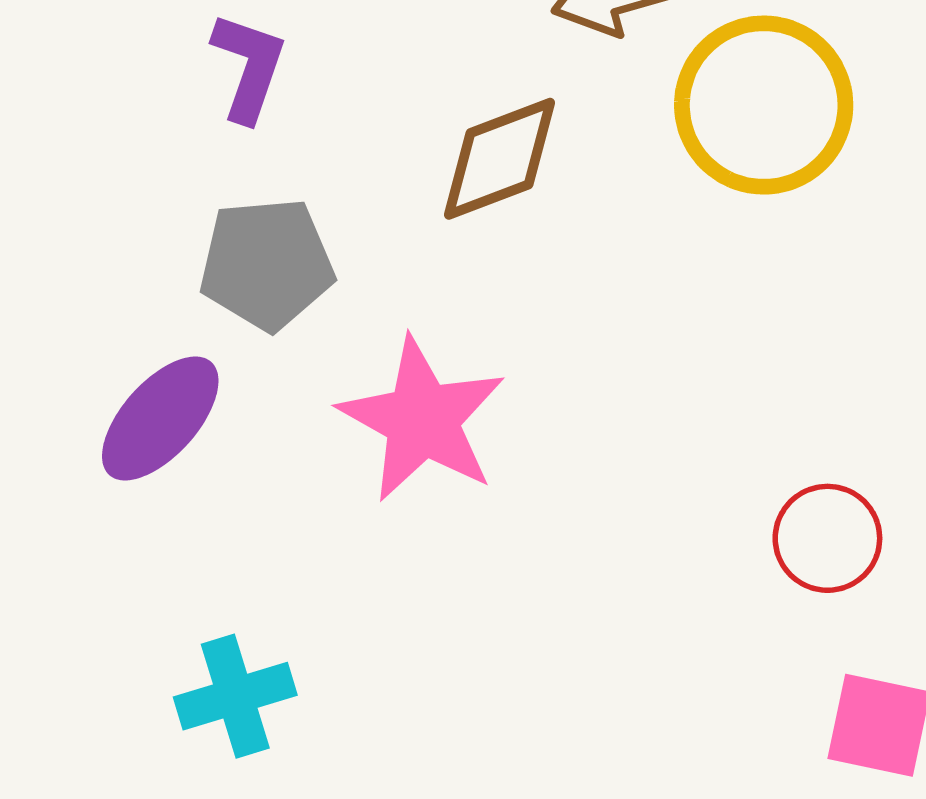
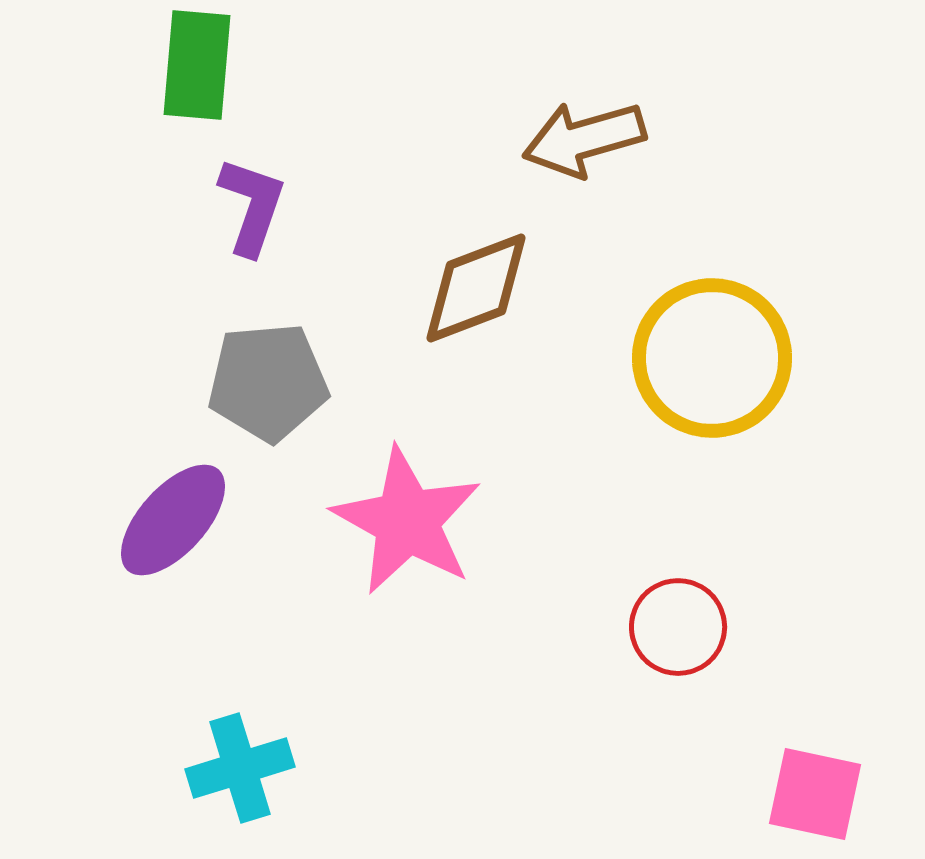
yellow circle: (764, 105) -> (712, 358), moved
red circle: (827, 538) -> (678, 627), moved

